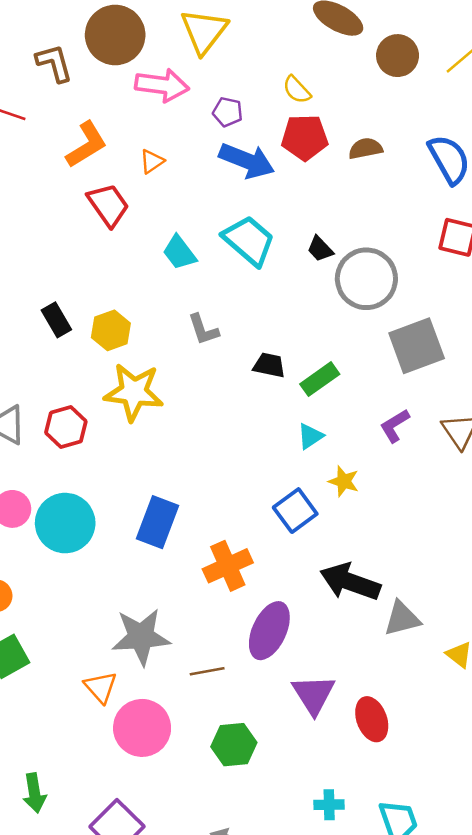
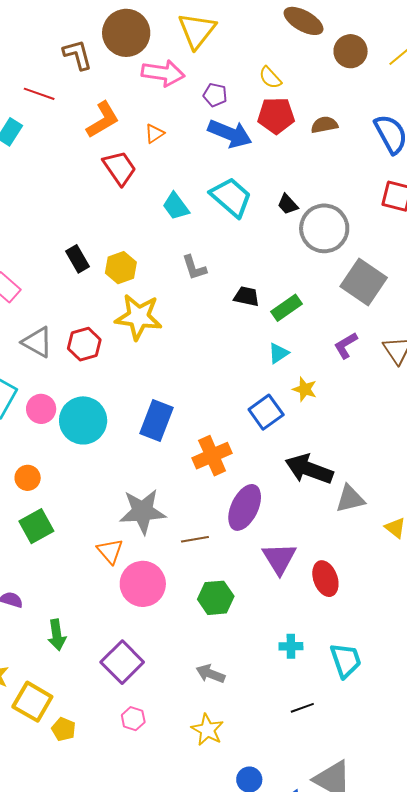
gray square: (417, 346) -> (364, 282), turned -36

